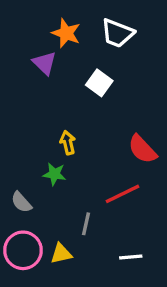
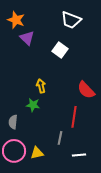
orange star: (66, 33) -> (16, 20), moved
red line: (122, 194) -> (74, 117), turned -55
gray semicircle: (21, 202) -> (13, 122), turned 48
gray line: (86, 224) -> (60, 138), moved

